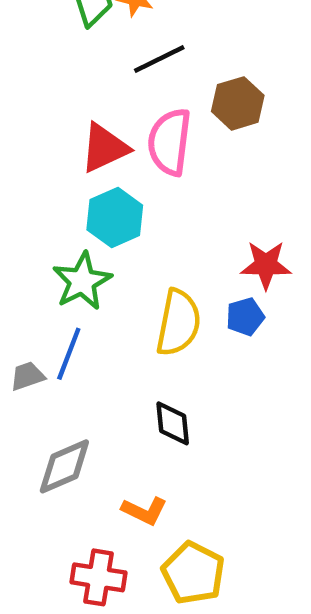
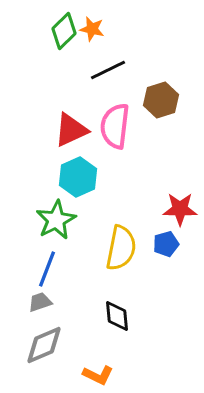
gray trapezoid: (27, 376) -> (40, 302), moved

